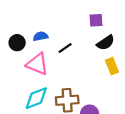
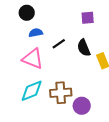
black circle: (17, 43) -> (27, 13), moved
black semicircle: (106, 43) -> (84, 48), moved, turned 102

